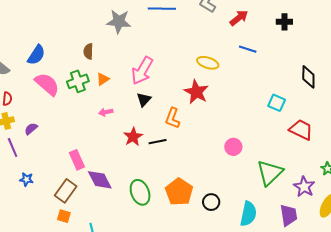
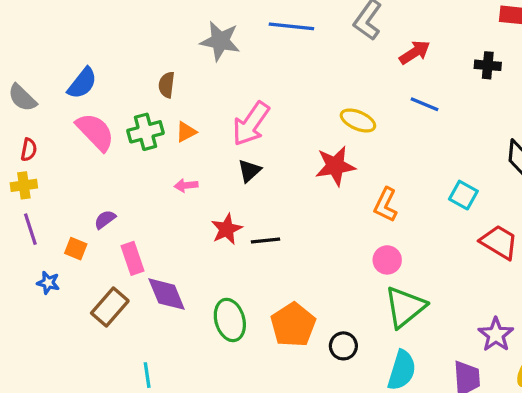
red star: (196, 92) -> (335, 166), turned 30
orange L-shape: (173, 118) -> (386, 205), moved
purple semicircle: (31, 129) -> (105, 219), moved
green triangle: (270, 173) -> (405, 307), moved
orange square: (64, 216) -> (76, 249), moved

